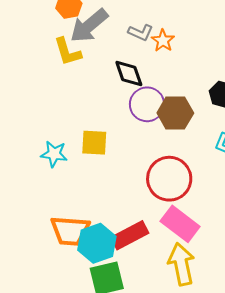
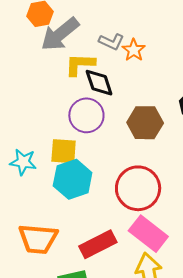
yellow L-shape: (68, 52) -> (80, 64), moved, turned 108
purple circle: (147, 104) -> (86, 115), moved
cyan hexagon: (97, 243) -> (73, 179), moved

